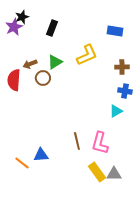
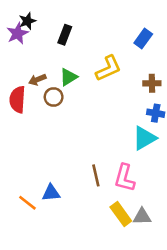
blue rectangle: (115, 31) -> (143, 38), turned -63
cyan triangle: (116, 111) -> (144, 138), size x1.5

